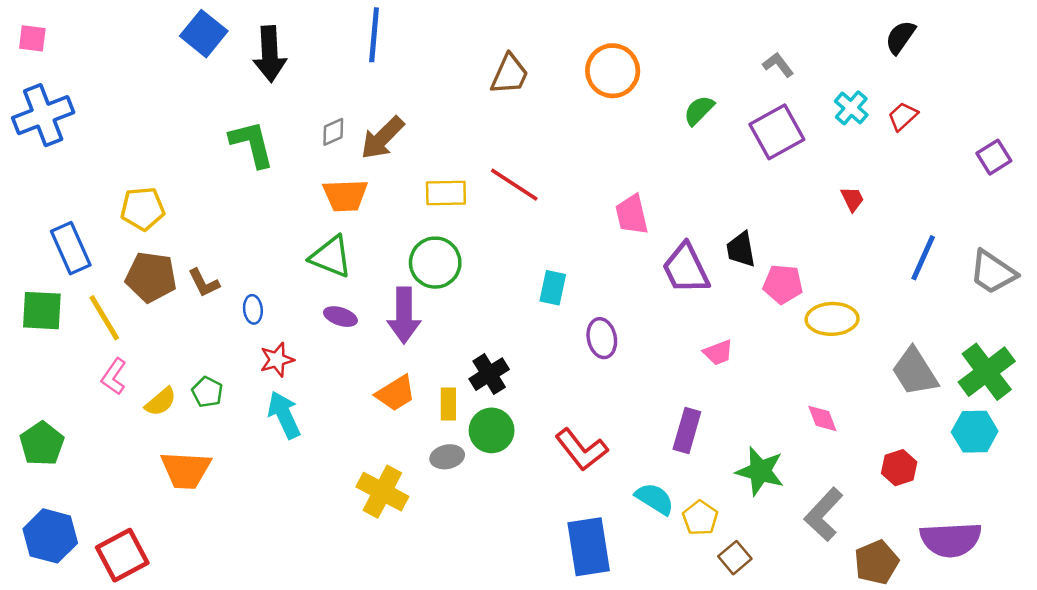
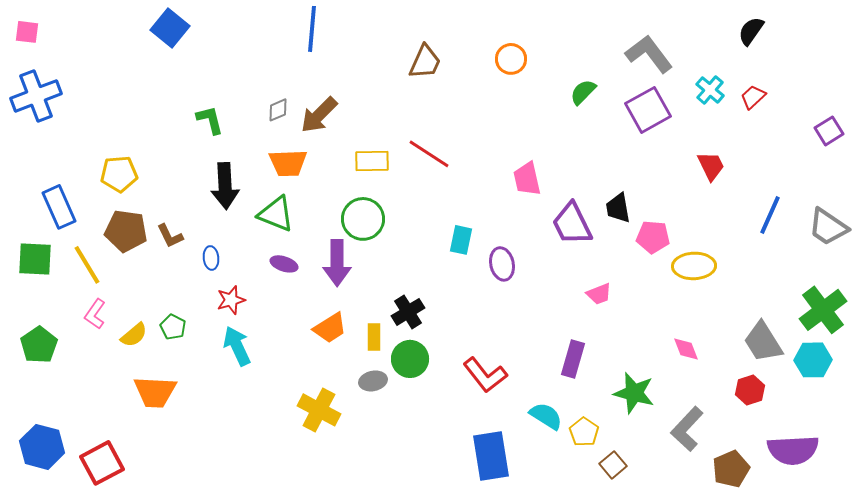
black arrow: (270, 54) -> (225, 186), moved
gray L-shape: (778, 65) -> (649, 54), size x1.8
orange circle: (613, 71) -> (511, 59), size x0.7
green L-shape: (252, 144) -> (210, 120), size x0.7
red trapezoid: (852, 199) -> (711, 166), size x1.4
purple ellipse: (602, 338) -> (502, 264), moved
gray trapezoid: (915, 372) -> (763, 342), moved
green pentagon: (42, 444) -> (39, 345), moved

